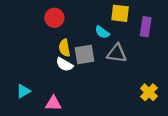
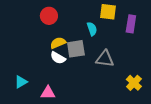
cyan semicircle: (102, 32) -> (92, 29), turned -144
yellow semicircle: (64, 48) -> (58, 43), turned 77
gray triangle: (117, 53) -> (105, 59), moved

